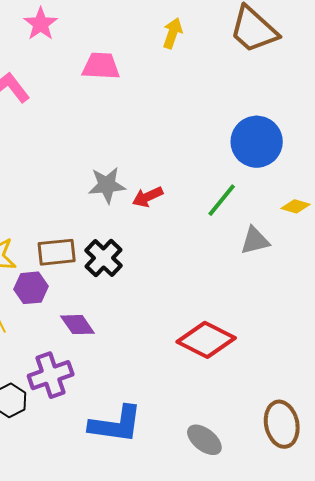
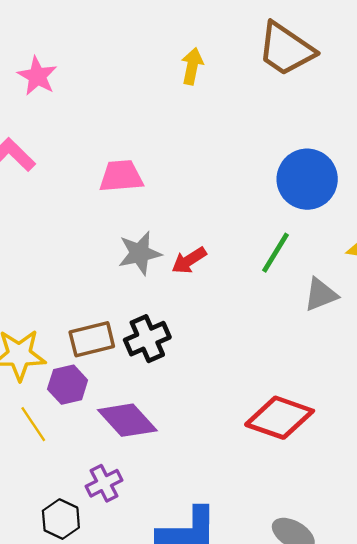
pink trapezoid: (101, 66) -> (121, 176), moved
black cross: (104, 258) -> (147, 339), turned 30
purple diamond: (77, 325) -> (127, 420), size x1.4
purple cross: (51, 375) -> (104, 483), size x0.7

